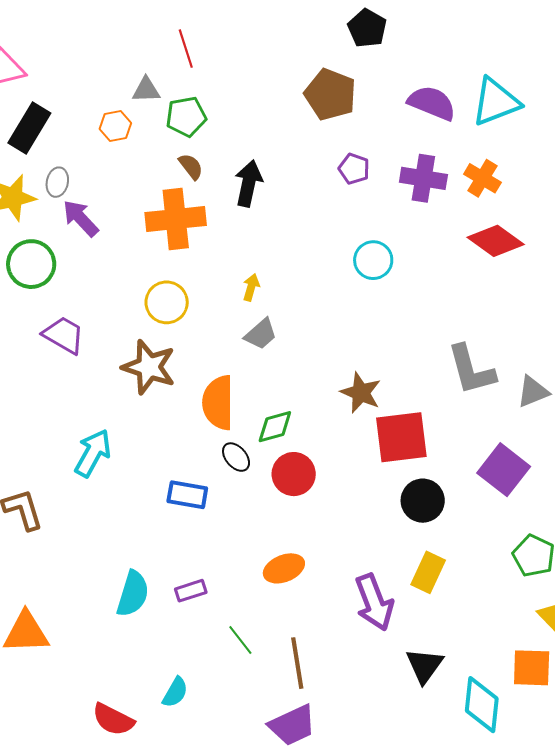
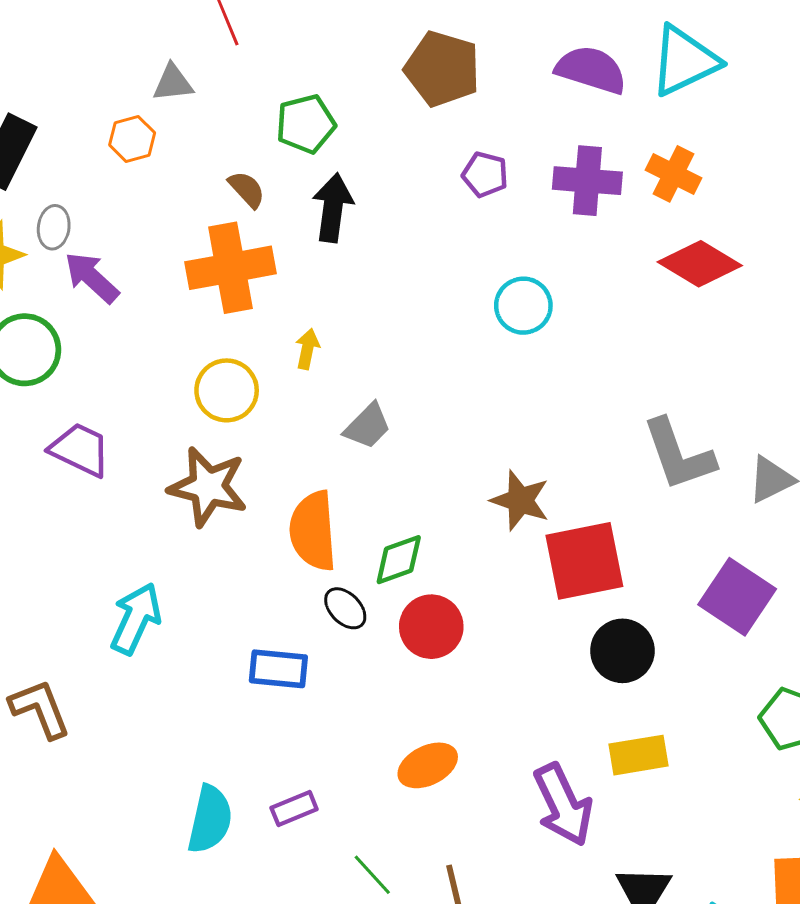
green pentagon: (186, 117) -> (306, 124), moved
yellow arrow: (251, 287) -> (307, 349), moved
yellow rectangle: (428, 572) -> (639, 755), turned 60

